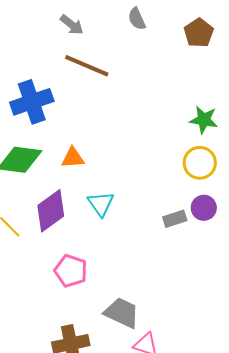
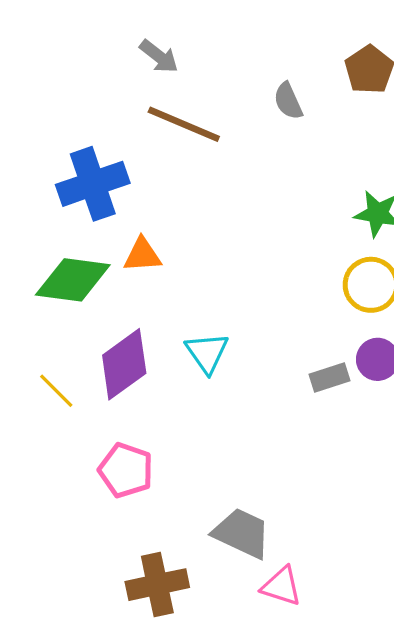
gray semicircle: (137, 19) -> (288, 101), moved
orange triangle: (73, 158) -> (142, 255), moved
pink pentagon: (71, 271) -> (126, 470), moved

